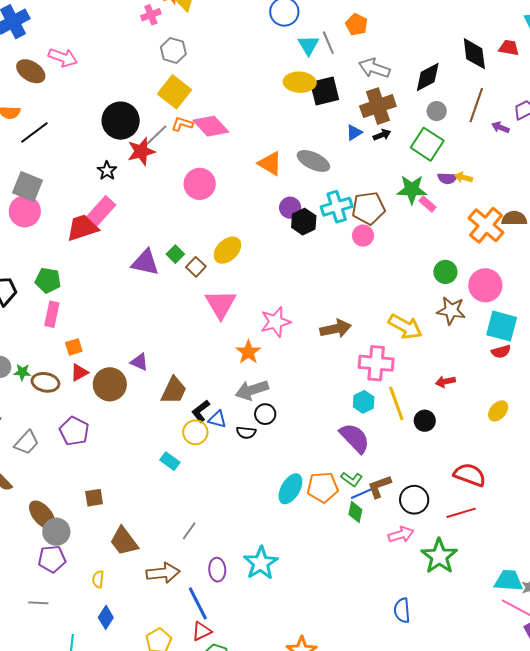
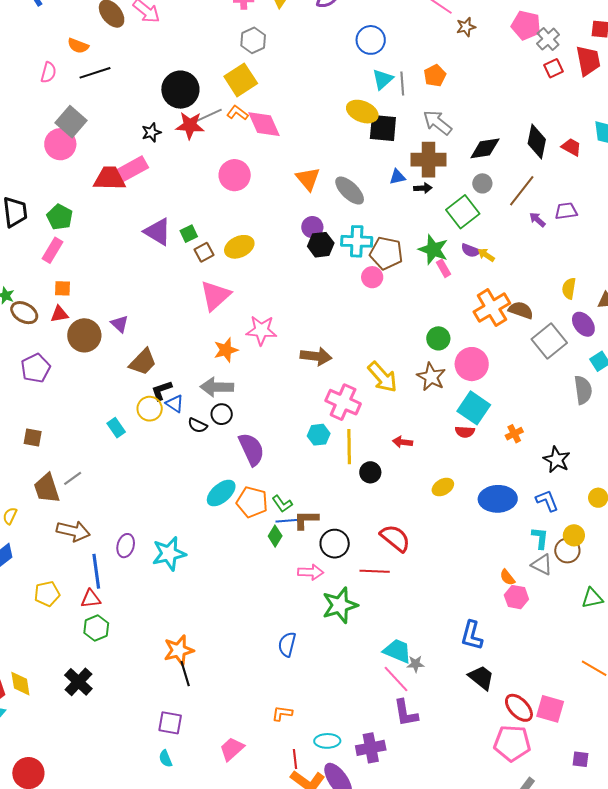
purple semicircle: (355, 438) -> (251, 449), moved
gray line: (189, 531) -> (73, 478), moved

